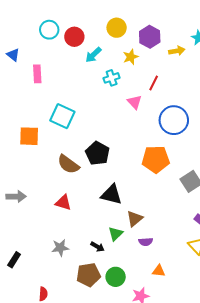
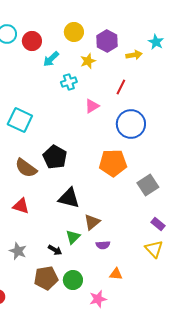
red line: (154, 83) -> (121, 87), moved
pink triangle: (135, 102) -> (92, 106), turned 42
gray star: (60, 248) -> (18, 251), turned 30

